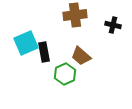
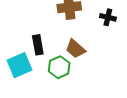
cyan square: (26, 43) -> (19, 65), moved

